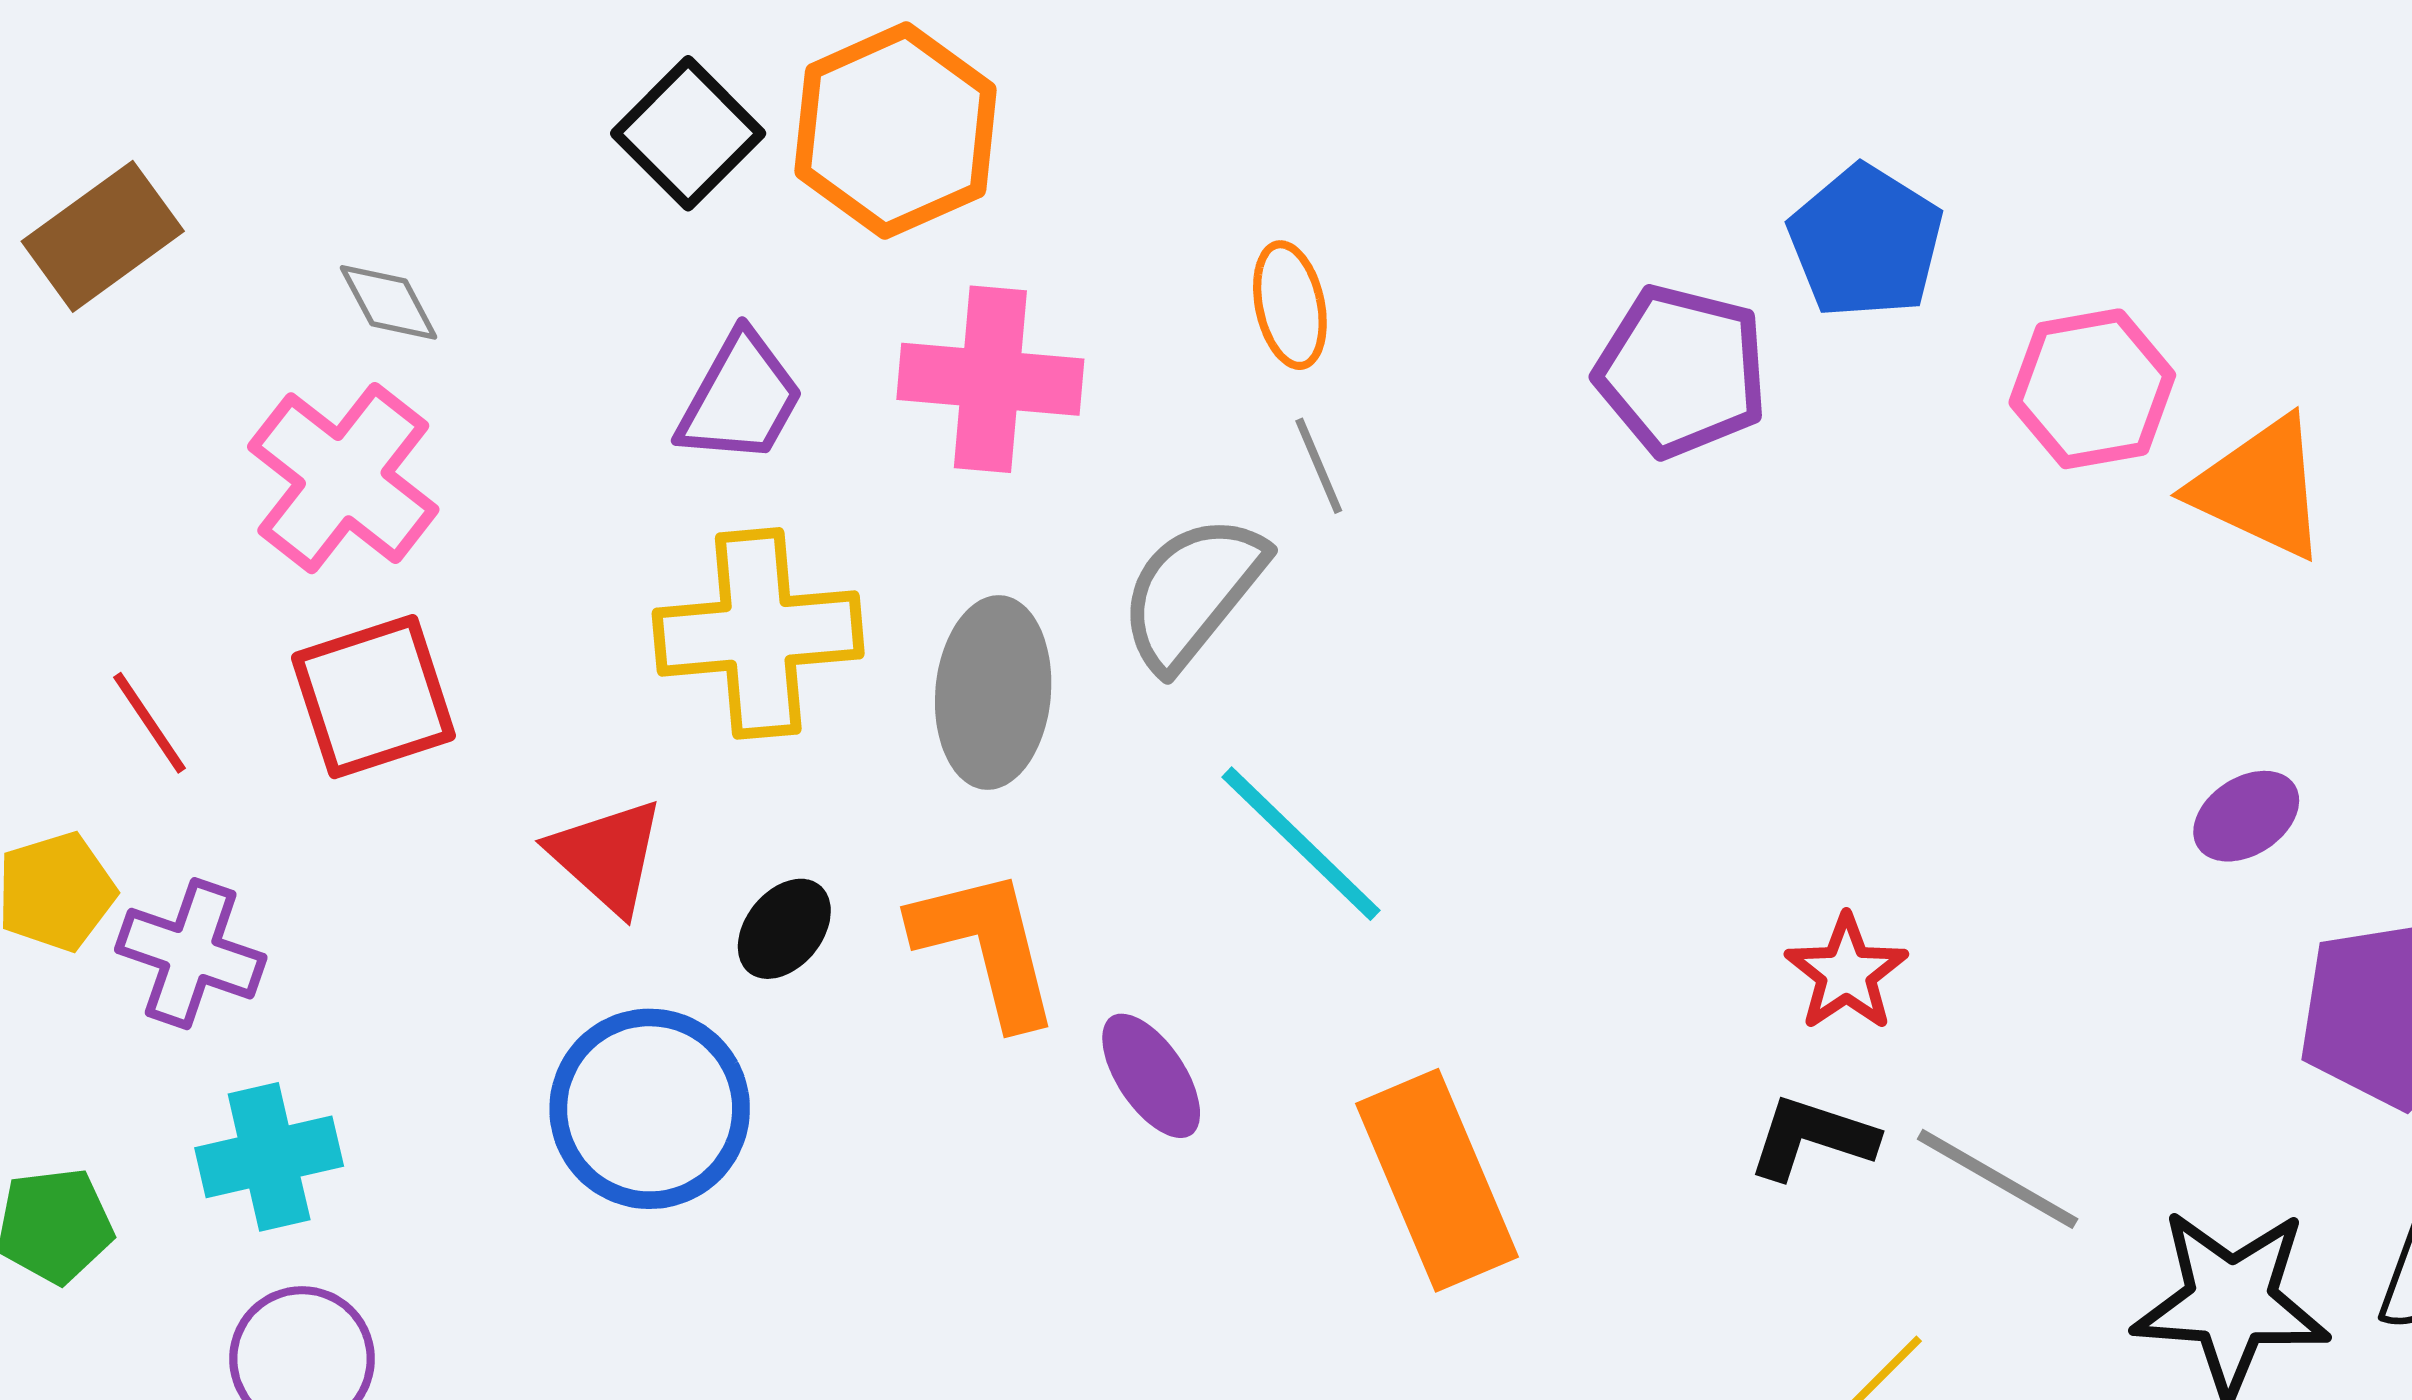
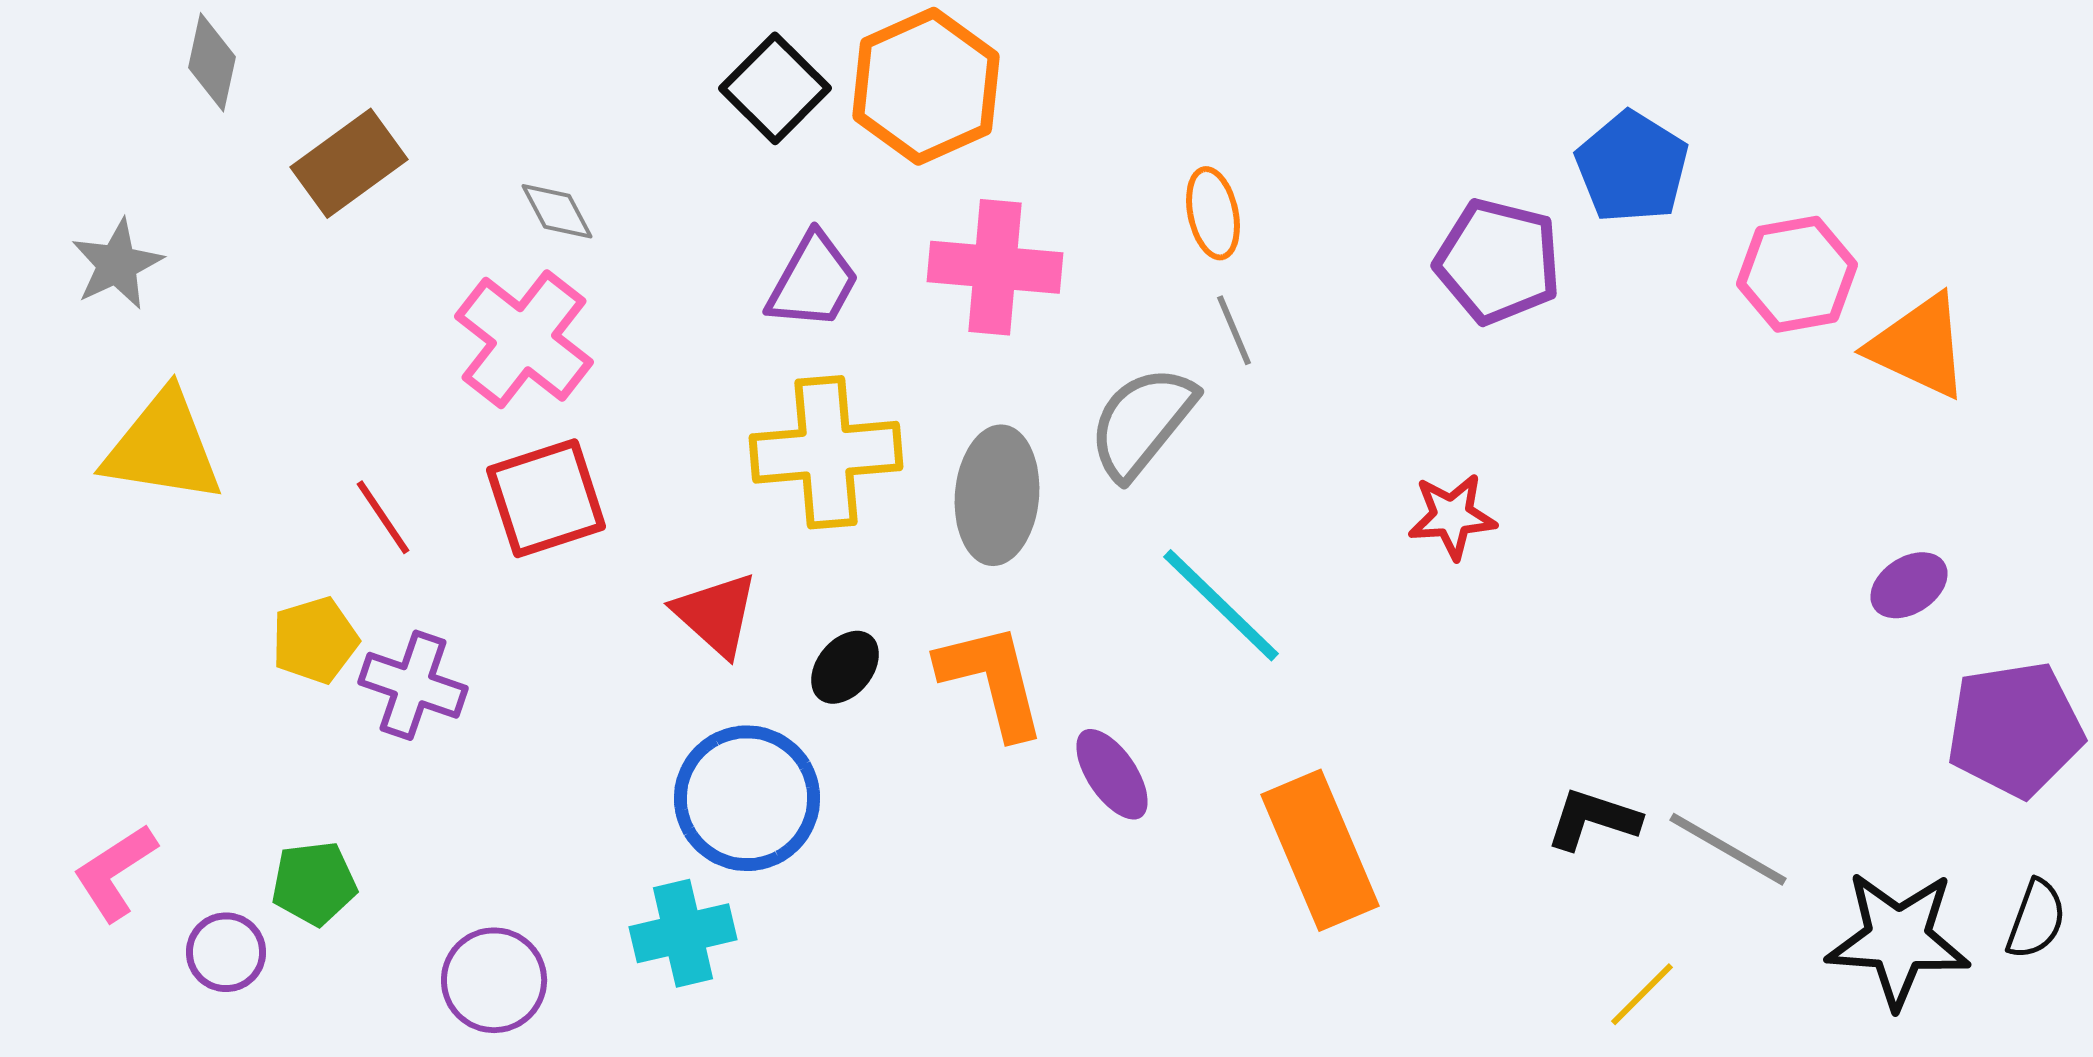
red star: (1846, 973) -> (1452, 516), moved, turned 30
cyan cross: (269, 1157) -> (683, 933), moved

